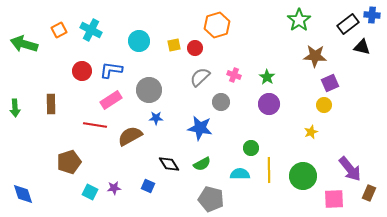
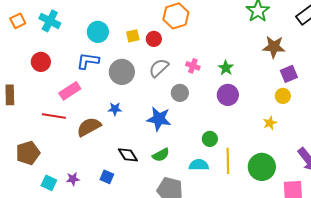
blue L-shape: (111, 70) -> (88, 61), moved
gray circle: (149, 90) -> (122, 72), moved

